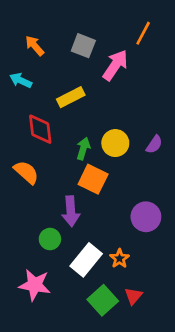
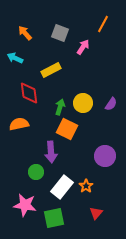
pink arrow: (115, 65) -> (83, 47), size x0.7
orange semicircle: (26, 172) -> (19, 124), turned -54
green square: (103, 300) -> (54, 218), moved, turned 30

